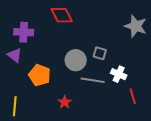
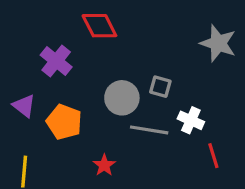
purple cross: (24, 32) -> (56, 61), moved, turned 36
purple triangle: (15, 55) -> (24, 106), moved

